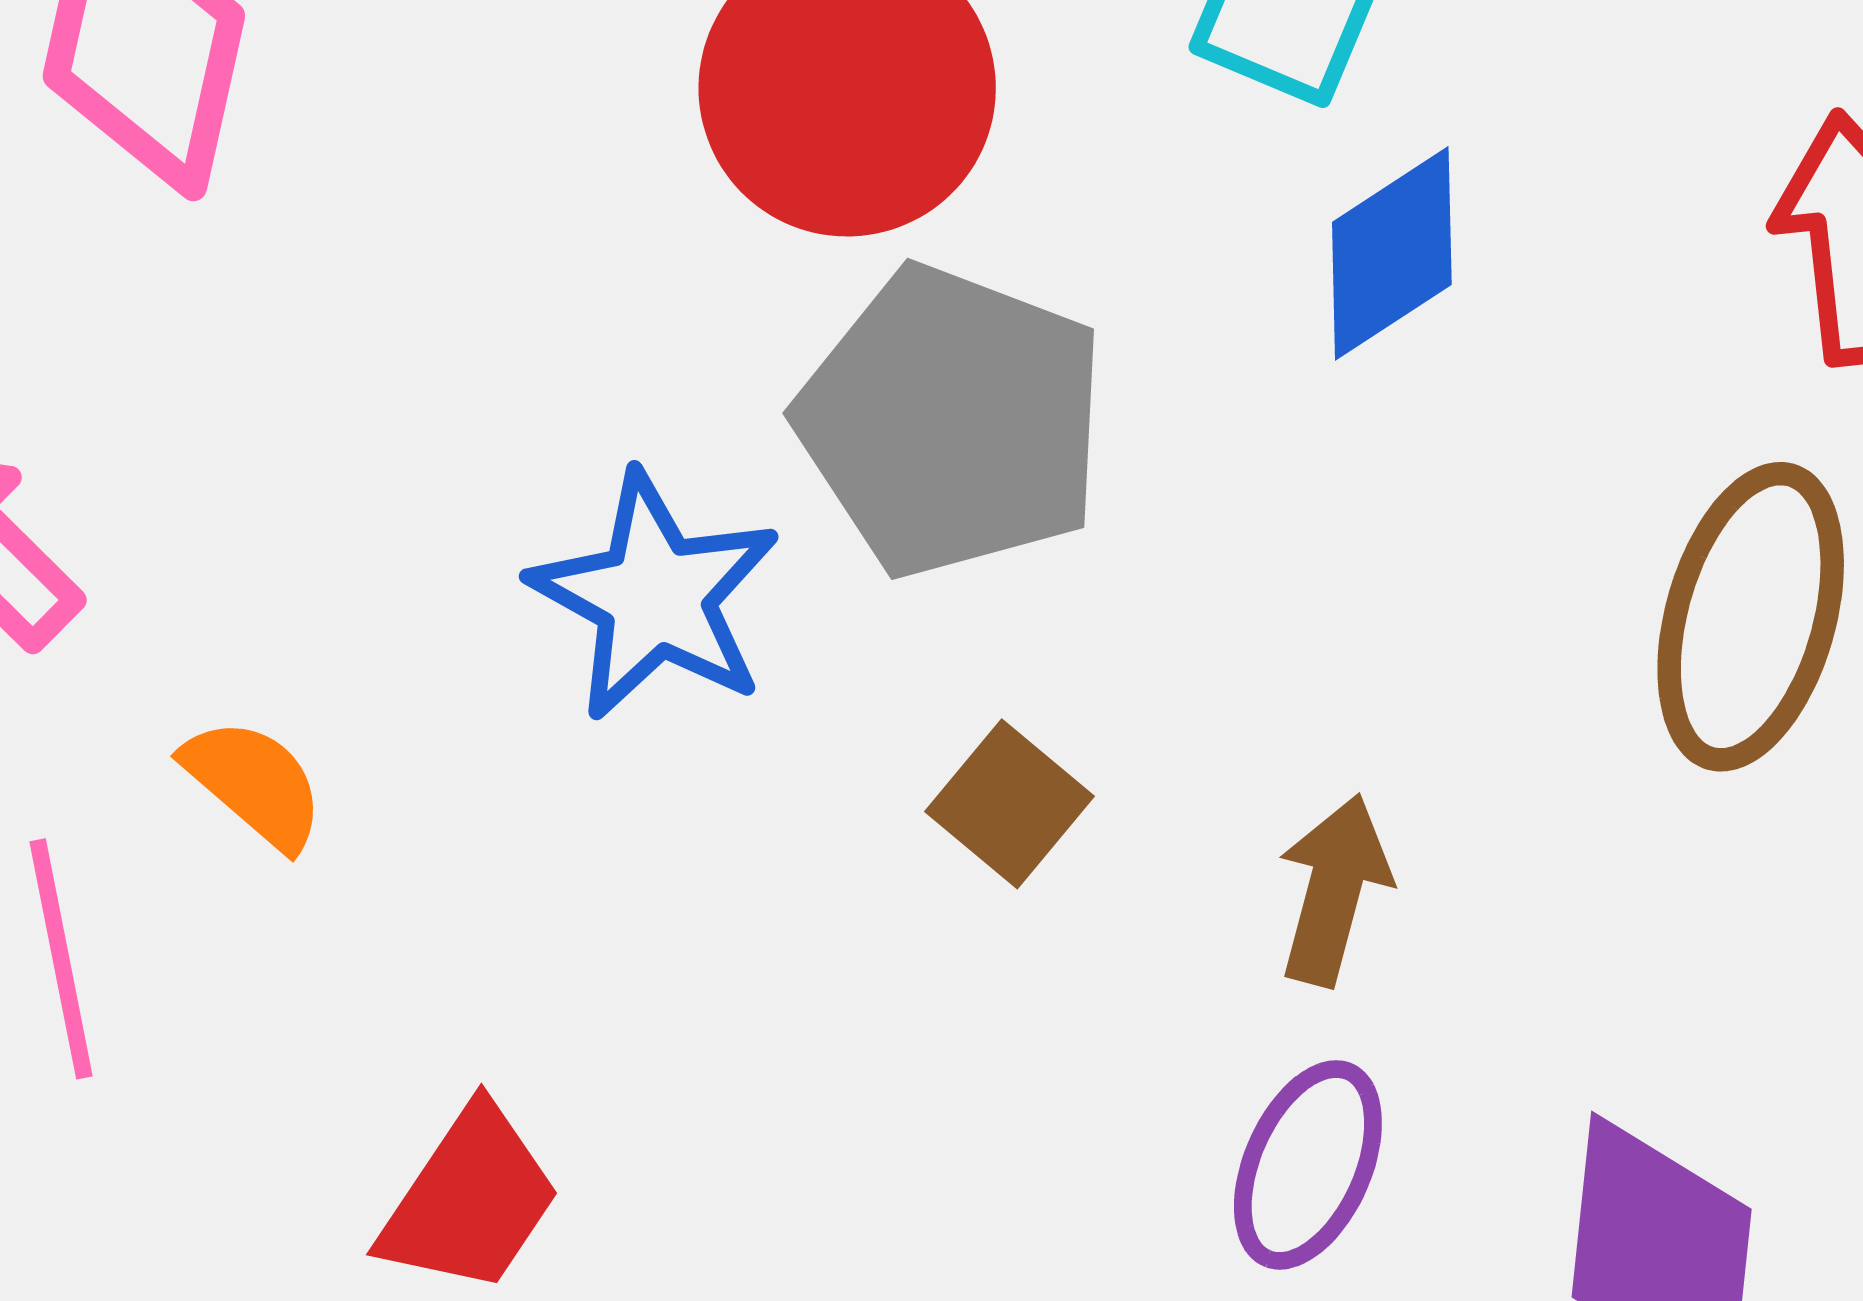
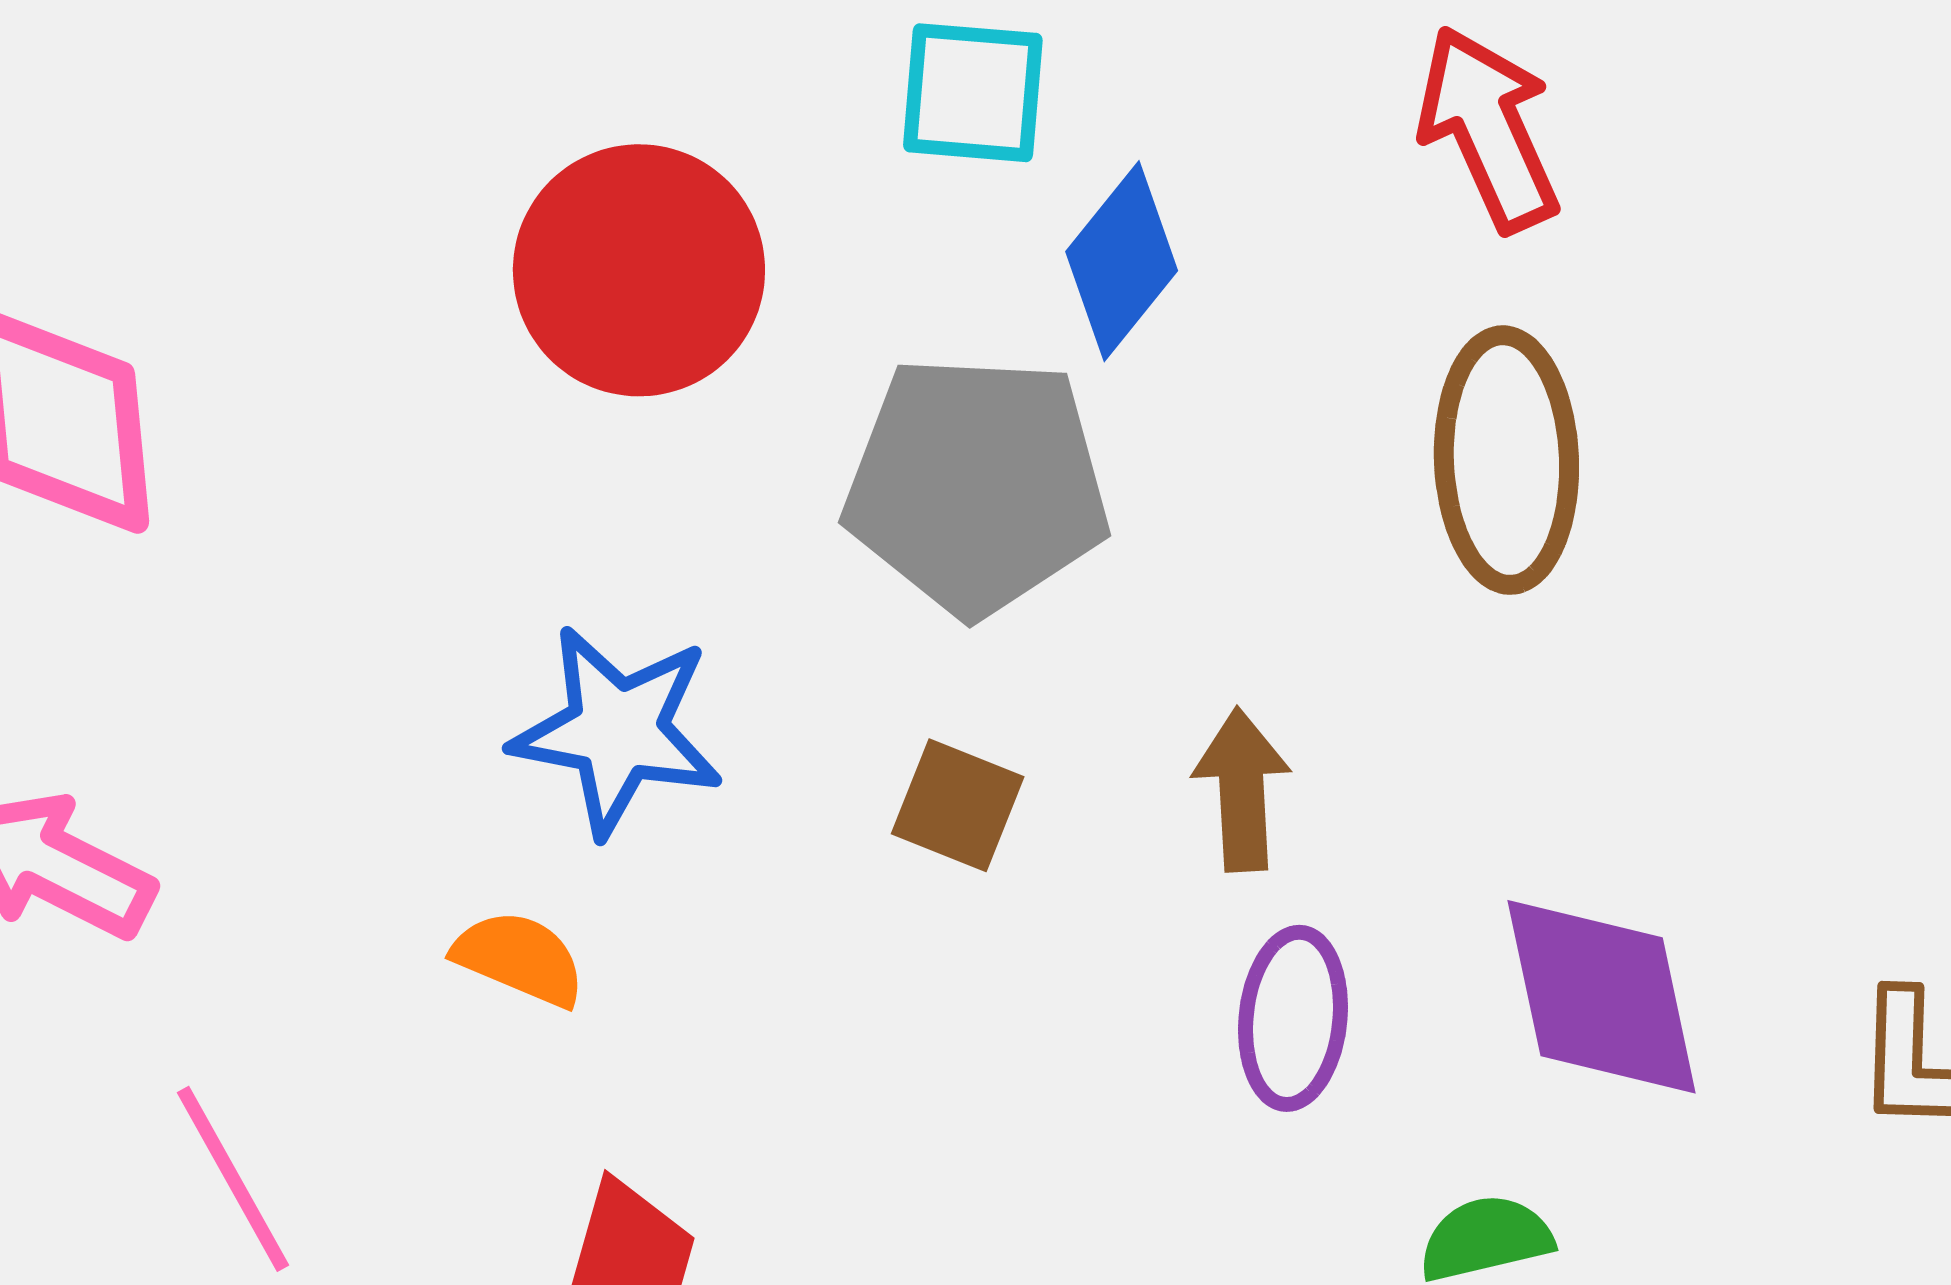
gray pentagon: (952, 421) -> (977, 485), moved
orange semicircle: (254, 783) -> (519, 958), moved

